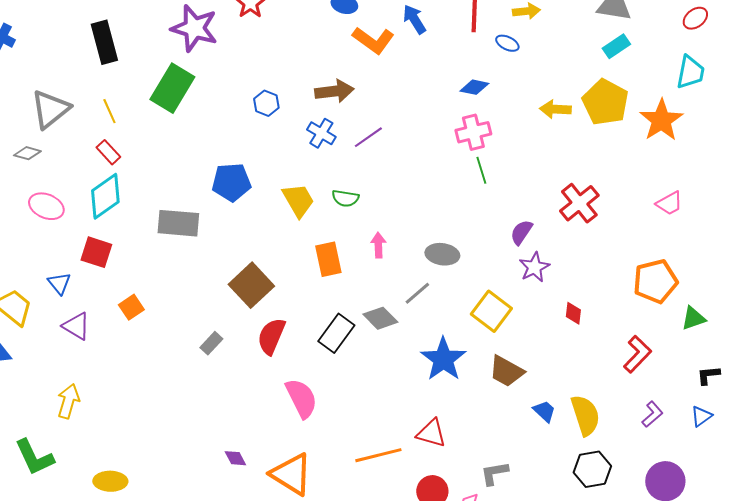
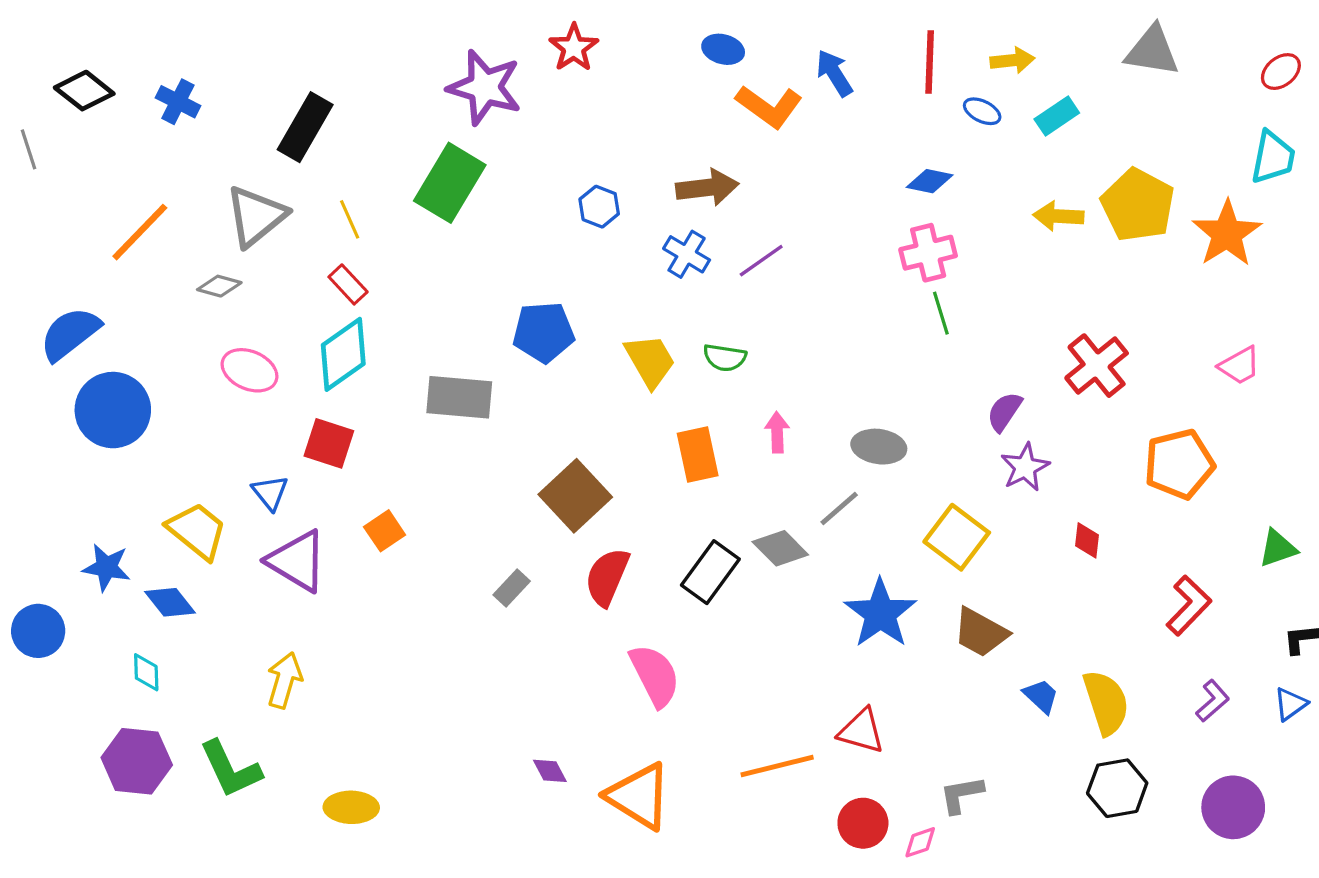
black rectangle: (104, 42) -> (305, 127), moved, turned 45
cyan rectangle: (616, 46) -> (1057, 116), moved
orange pentagon: (655, 281) -> (1179, 464), moved
purple triangle: (76, 326) -> (297, 561), size x1.4

